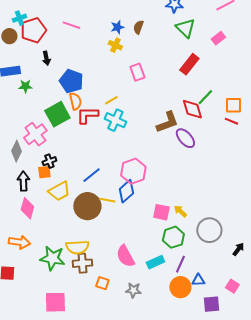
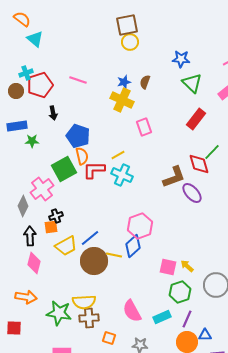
yellow cross: (115, 45) -> (122, 100), size x1.6
blue line: (91, 175) -> (90, 238), moved

